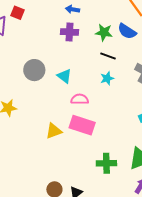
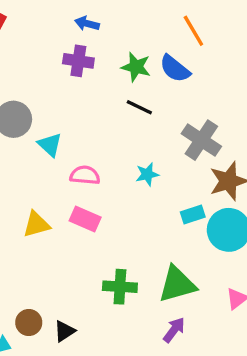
cyan triangle: (64, 76) -> (50, 145), moved
cyan star: (107, 78) -> (147, 174), moved
pink rectangle: (82, 125) -> (85, 219), size x0.7

